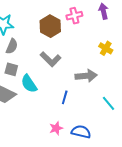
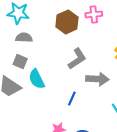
gray semicircle: (12, 46) -> (24, 38), turned -119
gray L-shape: (51, 59) -> (77, 59), moved, turned -85

